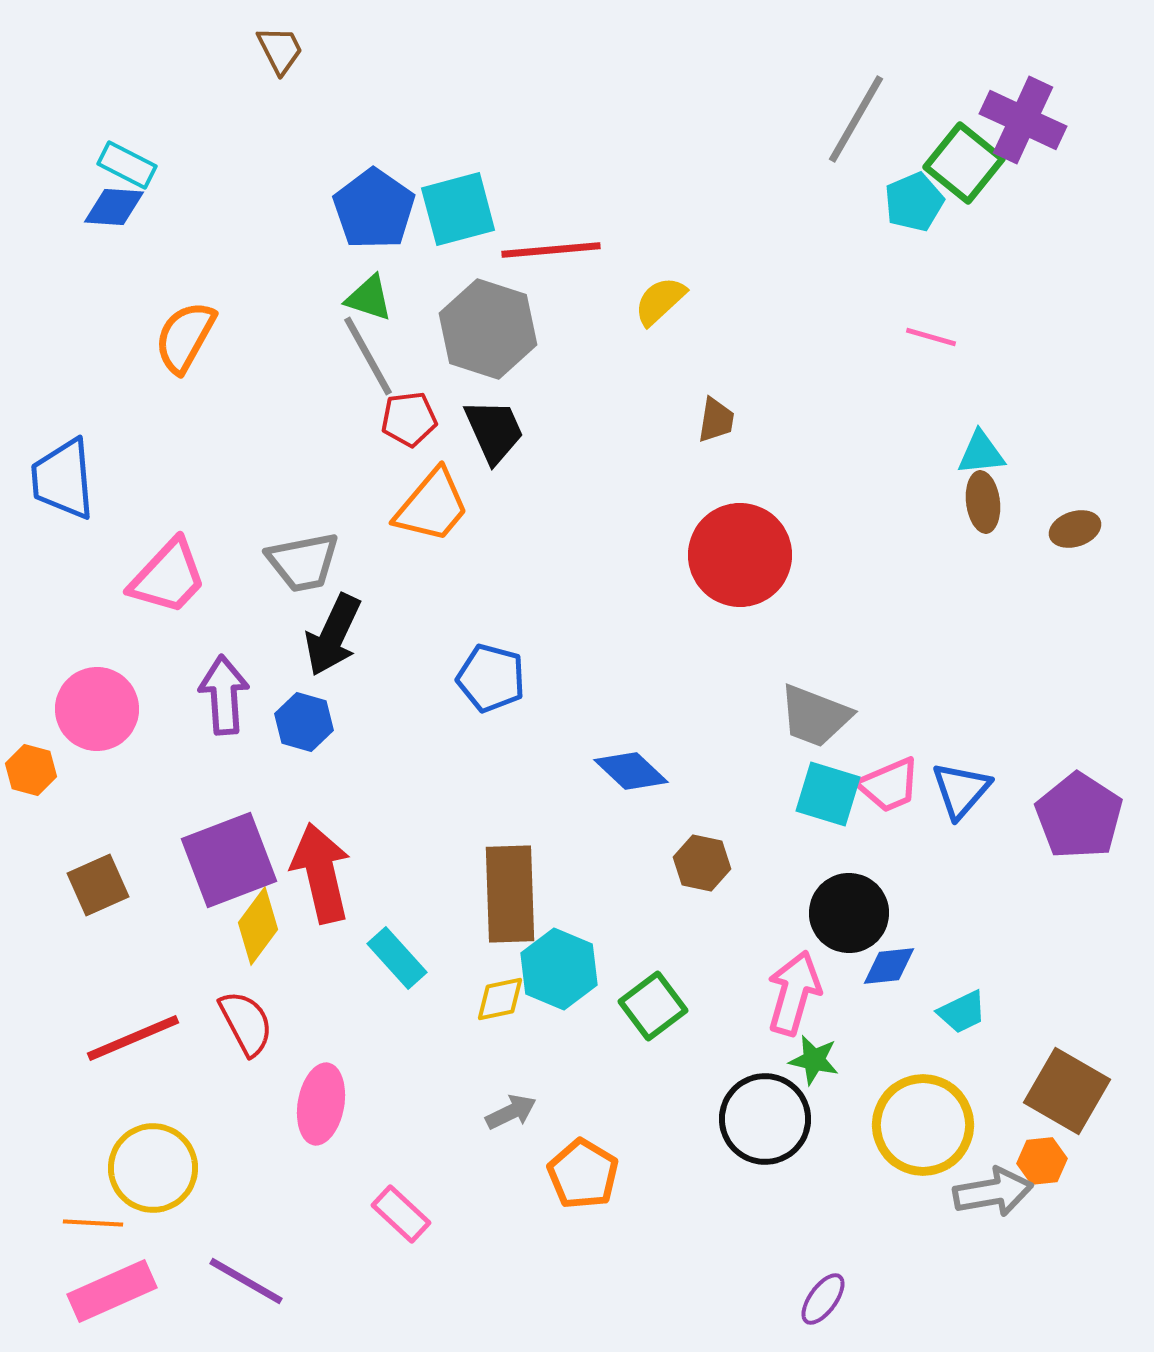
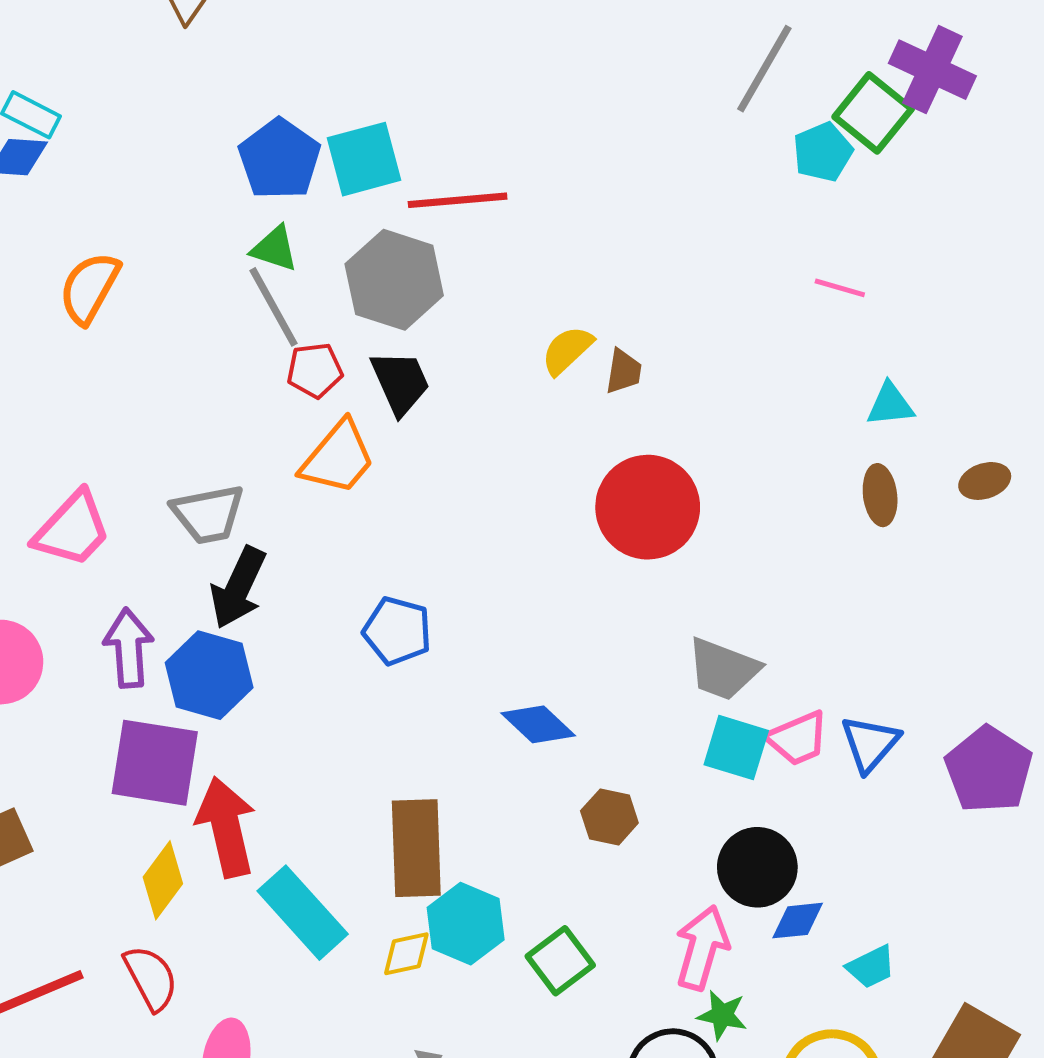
yellow semicircle: (660, 301) -> (567, 350), moved
brown ellipse: (983, 502) -> (880, 495), moved
blue hexagon: (304, 722) -> (209, 675), size x1.5
purple square: (229, 860) -> (155, 763), moved, turned 30
cyan rectangle: (397, 958) -> (303, 913), size x1.5

